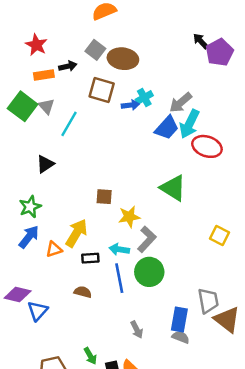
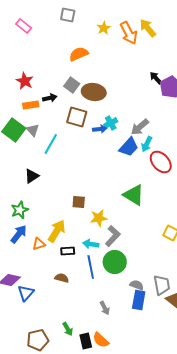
cyan arrow: (189, 124) -> (147, 144), size x0.7
red ellipse: (207, 146) -> (161, 162), turned 30
gray semicircle: (181, 337) -> (137, 285), moved

